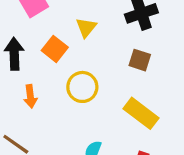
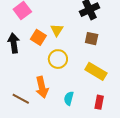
yellow triangle: (86, 27) -> (57, 30), moved
orange arrow: (30, 96) -> (42, 87), moved, size x1.5

